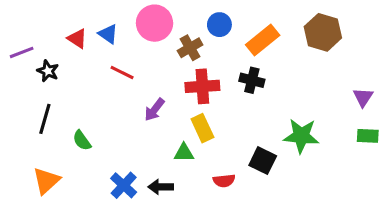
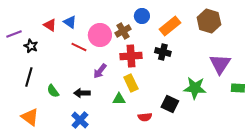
pink circle: (155, 23) -> (100, 35), moved
purple triangle: (363, 97) -> (220, 64), moved, size x1.6
orange triangle: (46, 181) -> (30, 117), turned -42
black arrow: (161, 187) -> (82, 93), moved

